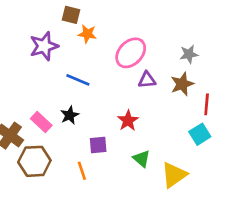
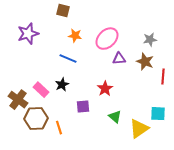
orange star: (87, 34) -> (75, 36), moved
purple star: (44, 46) -> (28, 34), moved
brown star: (182, 84) -> (145, 62), turned -30
cyan square: (200, 134) -> (158, 114), moved, turned 35
orange line: (82, 171) -> (59, 128), moved

